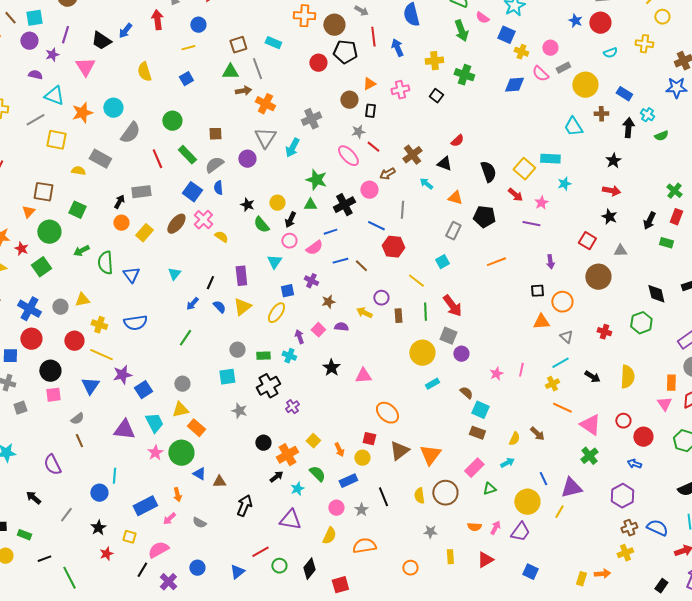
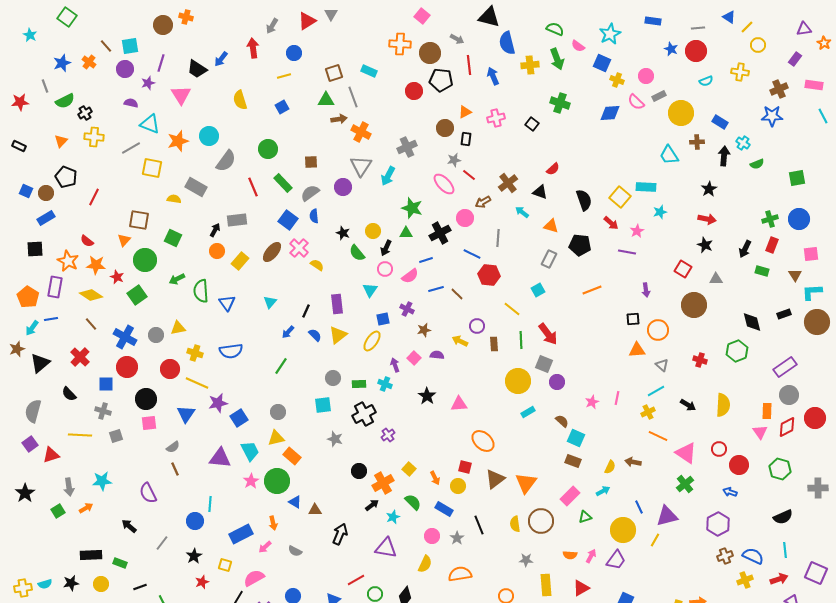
yellow cross: (434, 61) -> (530, 65), moved
green cross: (674, 191) -> (770, 219), turned 35
brown arrow: (537, 434) -> (633, 462), turned 147
blue rectangle: (348, 481) -> (444, 509), turned 54
yellow cross: (625, 553) -> (745, 580), moved
yellow rectangle: (450, 557) -> (546, 585), size x1.5

